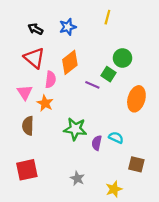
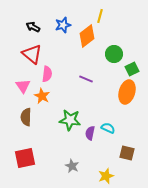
orange diamond: (70, 62) -> (87, 36), moved
green square: (109, 74) -> (132, 69), moved, turned 32

